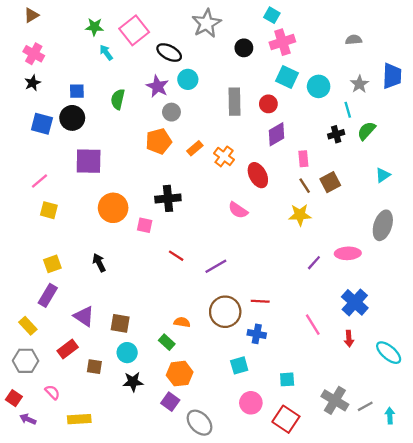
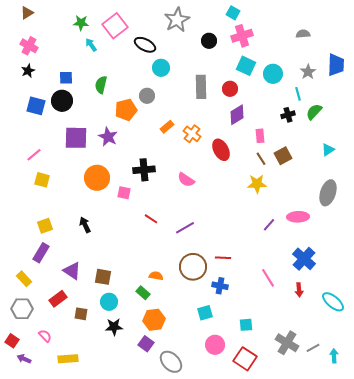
purple star: (157, 86) -> (108, 137), moved
orange pentagon: (159, 141) -> (126, 110), moved
pink semicircle: (238, 210) -> (186, 180), moved

